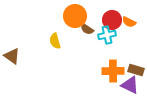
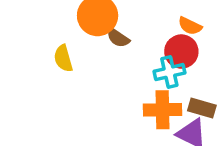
red circle: (112, 20) -> (181, 52), moved
cyan cross: (107, 35) -> (169, 72), moved

